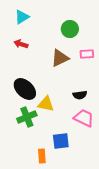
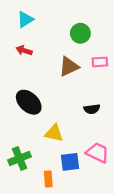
yellow triangle: (46, 104) -> (54, 133), moved
green cross: (27, 117) -> (20, 158), moved
pink trapezoid: (84, 118) -> (98, 153), moved

